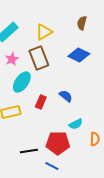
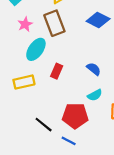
blue semicircle: (66, 96) -> (94, 69), moved
black line: (29, 151) -> (44, 125), turned 48

